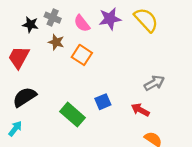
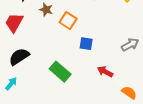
blue square: (103, 102) -> (86, 44), moved, turned 32
red arrow: (140, 110) -> (105, 72), moved

